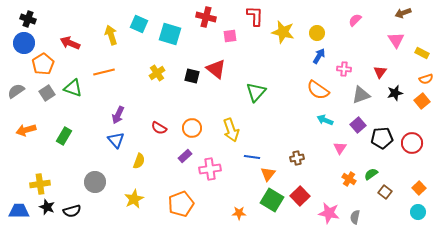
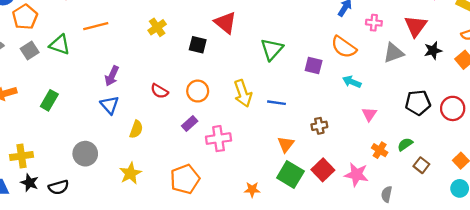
red triangle: (380, 72) -> (416, 26), size x1.5
black square: (192, 76) -> (198, 45), moved
purple square: (358, 125) -> (314, 66), moved, turned -35
blue line: (252, 157) -> (276, 103), moved
pink star: (329, 213) -> (356, 175), moved

